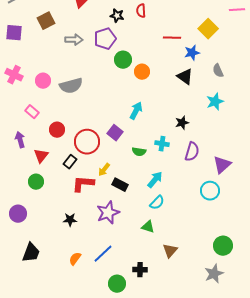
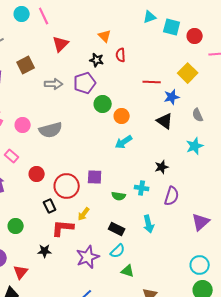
cyan arrow: (136, 111) -> (124, 142), moved, turned -150
purple square: (115, 133) -> (95, 177), turned -35
red triangle: (41, 156) -> (21, 272), moved
black rectangle: (70, 162) -> (50, 206), turned -64
purple triangle: (222, 165) -> (201, 222), moved
cyan arrow: (155, 180) -> (149, 224), moved, turned 126
black rectangle: (120, 185) -> (117, 229), moved
cyan circle: (210, 191) -> (200, 265), moved
cyan semicircle: (157, 203) -> (118, 251), moved
black star: (70, 220) -> (45, 251), moved

